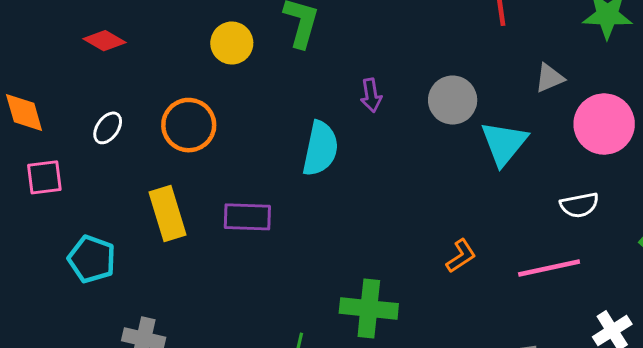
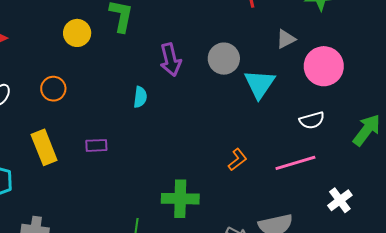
purple arrow: (371, 95) -> (170, 60), size x1.5
orange circle: (189, 125) -> (53, 89), size x0.7
cyan semicircle: (320, 149) -> (140, 97), size x0.6
purple rectangle: (247, 217) -> (96, 145), size x0.7

